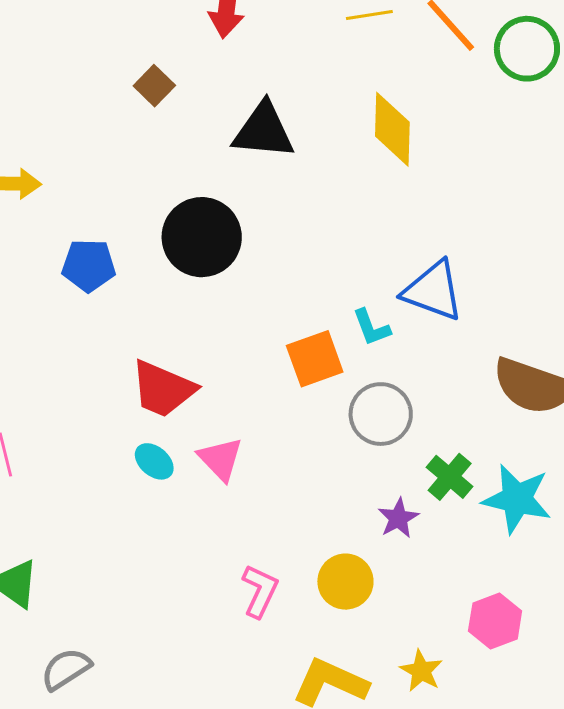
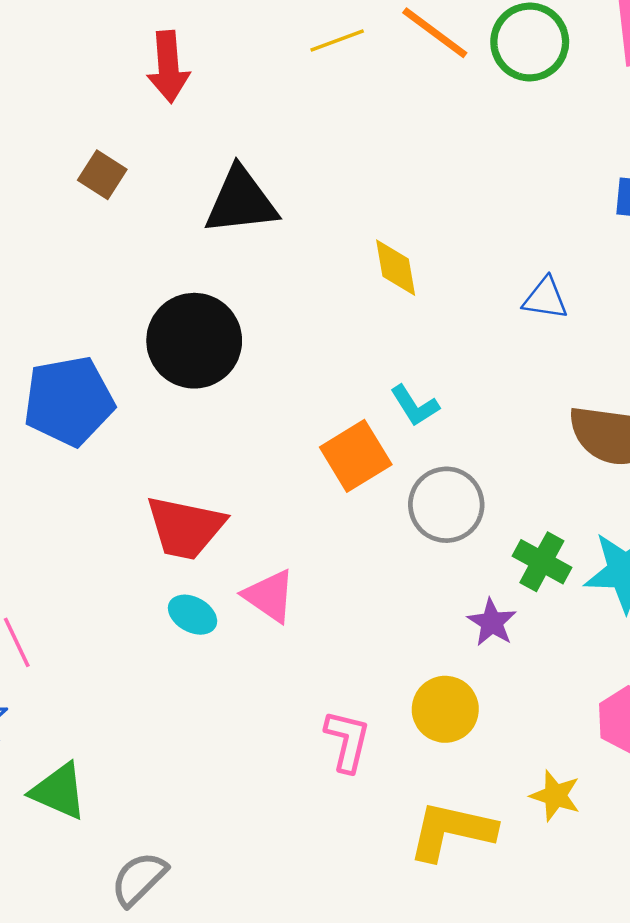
yellow diamond: (392, 129) -> (396, 268), moved, size x0.7
blue pentagon: (89, 265) -> (69, 401), size x1.4
blue triangle: (433, 291) -> (545, 298), moved, size x0.6

